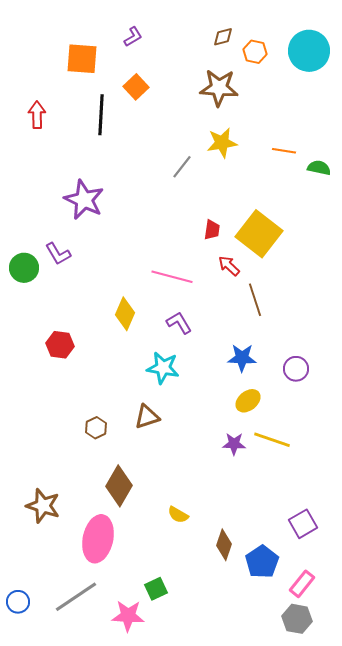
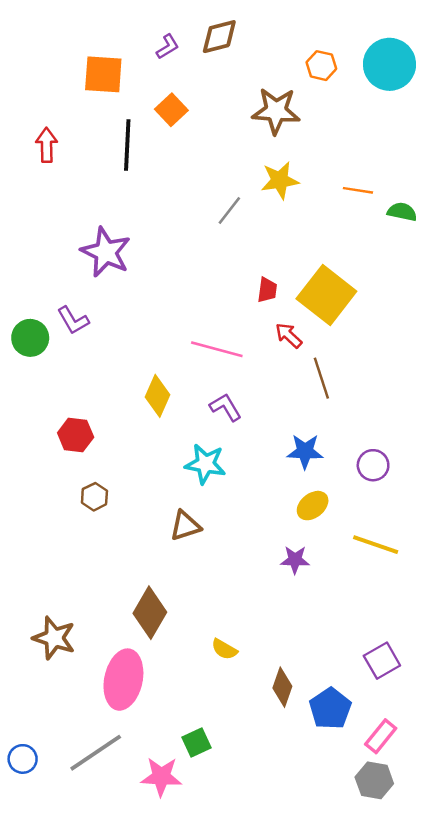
brown diamond: (223, 37) -> (219, 37), moved, size x1.5
brown hexagon: (96, 428) -> (94, 497), moved
yellow line: (272, 440) -> (376, 545), moved

